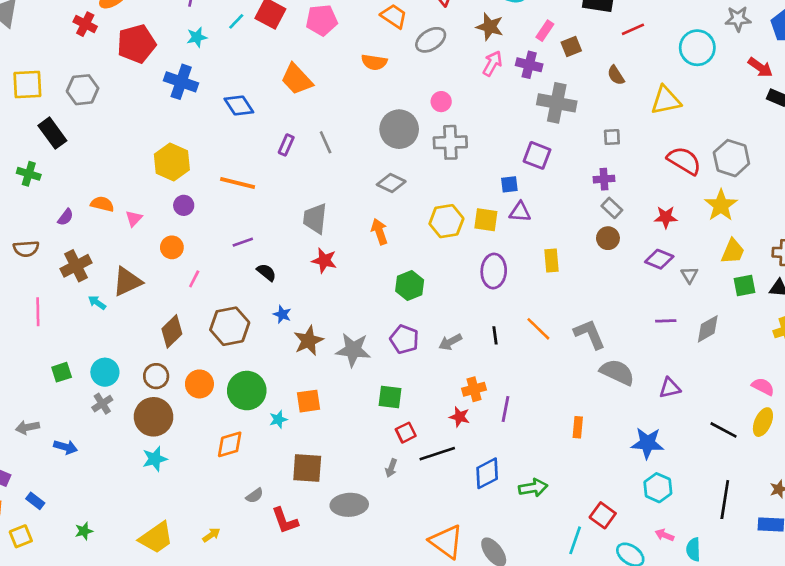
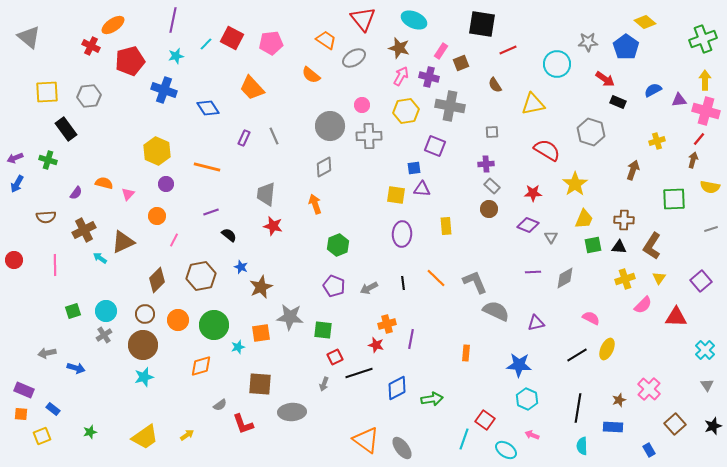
orange semicircle: (374, 62) -> (311, 75), turned 30
gray hexagon: (731, 158) -> (591, 132), moved
gray diamond: (391, 183) -> (324, 167), turned -55
yellow hexagon: (446, 221) -> (406, 111), moved
gray star: (353, 350) -> (290, 317), moved
pink semicircle: (763, 387) -> (591, 318), moved
black line: (724, 430) -> (577, 355), turned -60
cyan semicircle: (693, 549) -> (582, 446), moved

